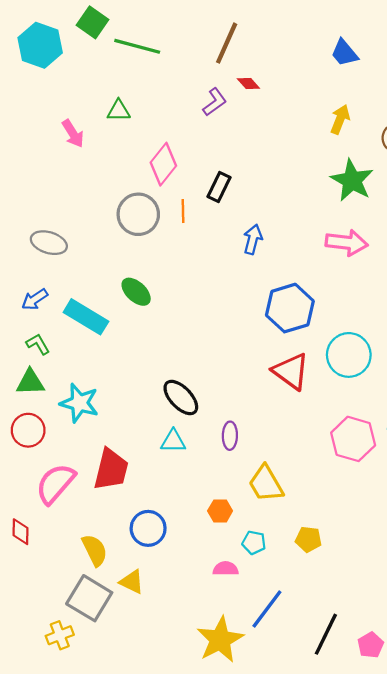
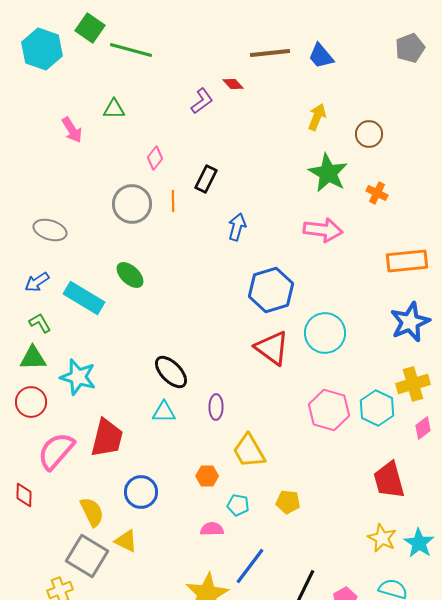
brown line: (227, 43) -> (270, 53), moved, turned 60
pink diamond: (163, 164) -> (155, 158), size x0.6

